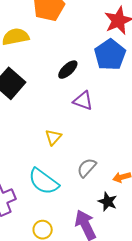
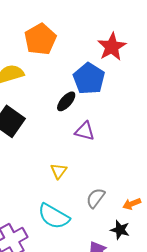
blue pentagon: (110, 55) -> (89, 79), moved

